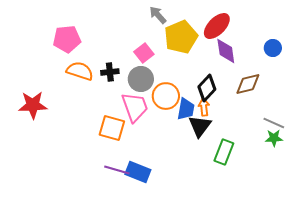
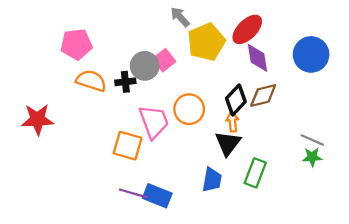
blue circle: (273, 48) -> (311, 54), size x1.8
gray circle: (141, 79) -> (145, 66), moved
brown diamond: (248, 84) -> (263, 95), moved
blue trapezoid: (186, 109) -> (212, 180), moved

